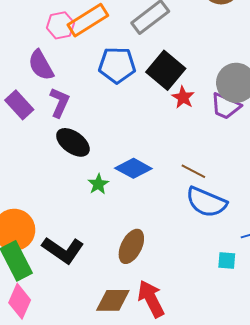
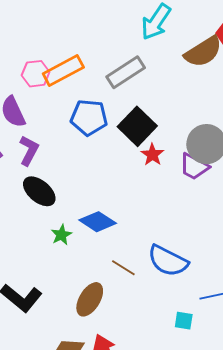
brown line: (193, 171) -> (123, 268), moved

